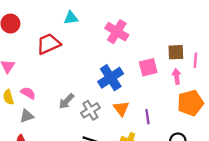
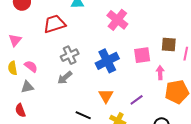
pink arrow: (177, 76) -> (160, 73), moved
orange triangle: (121, 109) -> (106, 96), moved
gray cross: (90, 110) -> (70, 55), moved
purple line: (147, 117) -> (137, 100), turned 56

